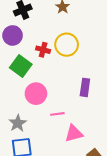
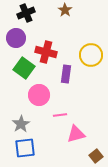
yellow circle: (67, 45) -> (91, 55), moved
red cross: (43, 50) -> (46, 52), size x1.5
purple rectangle: (85, 87) -> (66, 74), moved

